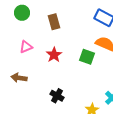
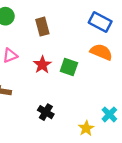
green square: (87, 57) -> (69, 67), moved

